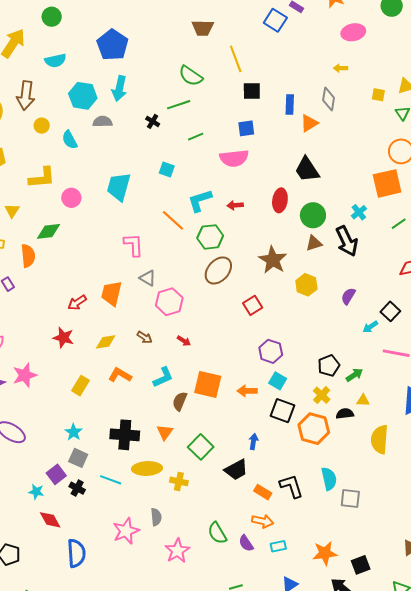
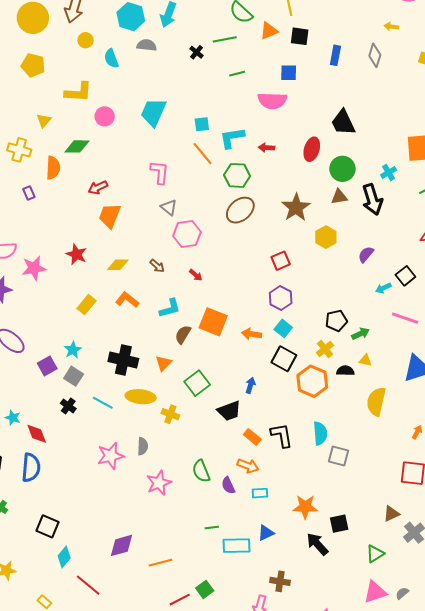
orange triangle: (309, 123) -> (269, 31), moved
cyan square: (167, 170) -> (202, 124), moved, turned -35
orange trapezoid: (112, 293) -> (110, 216), moved
red arrow: (77, 303) -> (98, 187), moved
red square: (253, 305) -> (281, 261), moved
pink star: (25, 375) -> (34, 268), moved
purple square: (56, 474) -> (47, 366), moved
cyan star: (36, 492) -> (13, 418), moved
blue semicircle: (76, 553) -> (31, 468), moved

